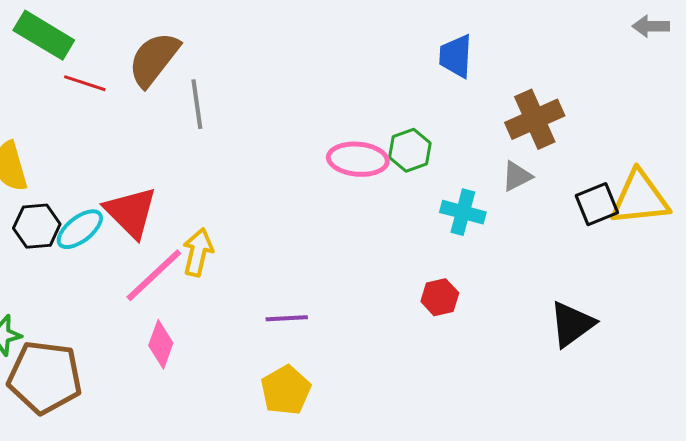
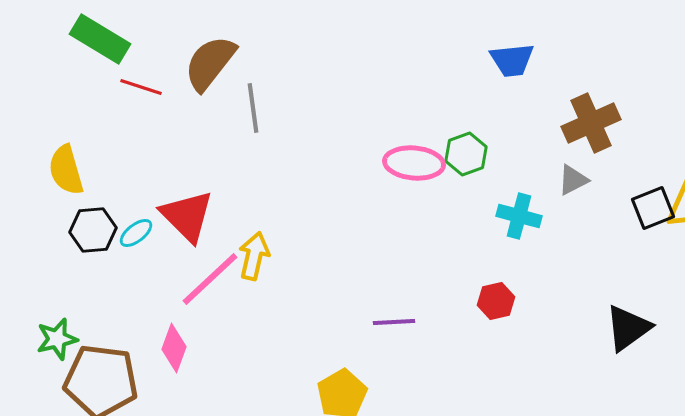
blue trapezoid: (456, 56) -> (512, 60), turned -99
cyan ellipse: (80, 229) -> (136, 233), size x0.7
purple line: (287, 318) -> (394, 322), moved
pink diamond: (161, 344) -> (174, 348), moved

